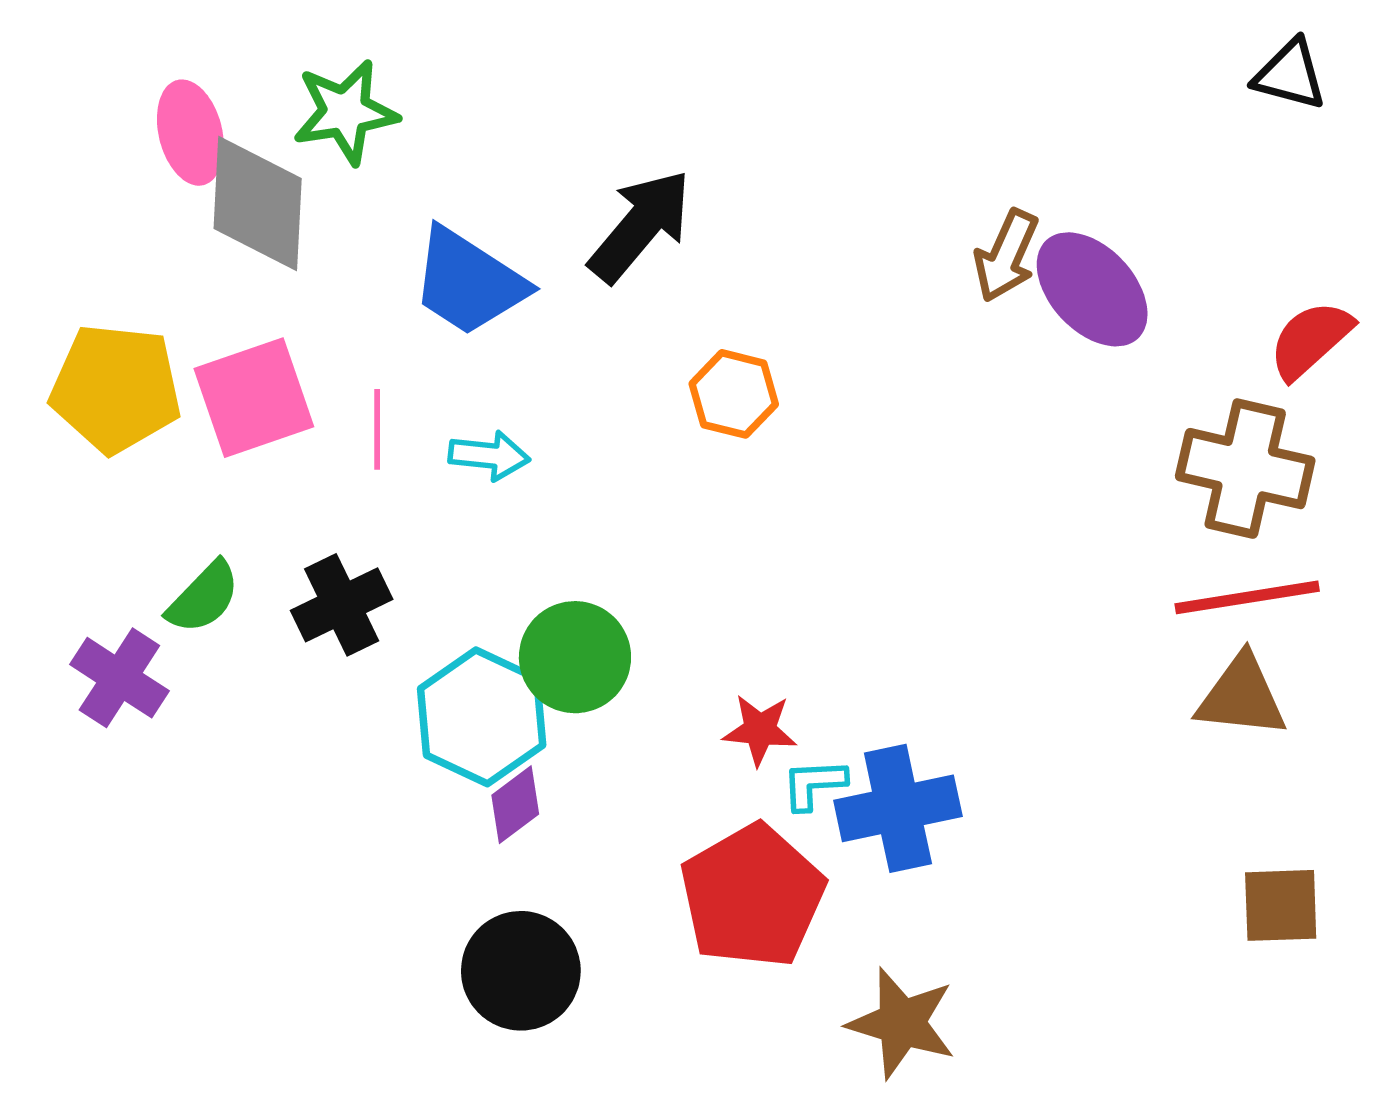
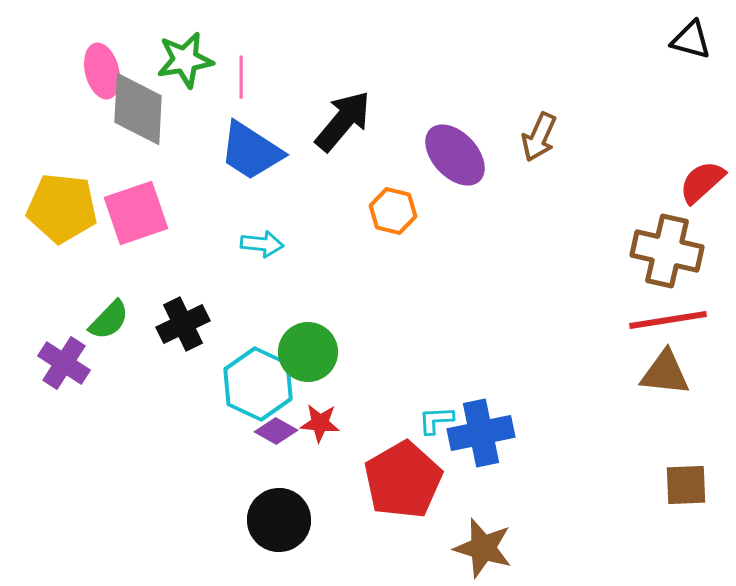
purple ellipse: (1092, 289) -> (455, 155), moved
pink line: (377, 429) -> (241, 77), moved
red star: (760, 730) -> (320, 423), moved
purple diamond: (515, 805) -> (276, 431), turned 66

